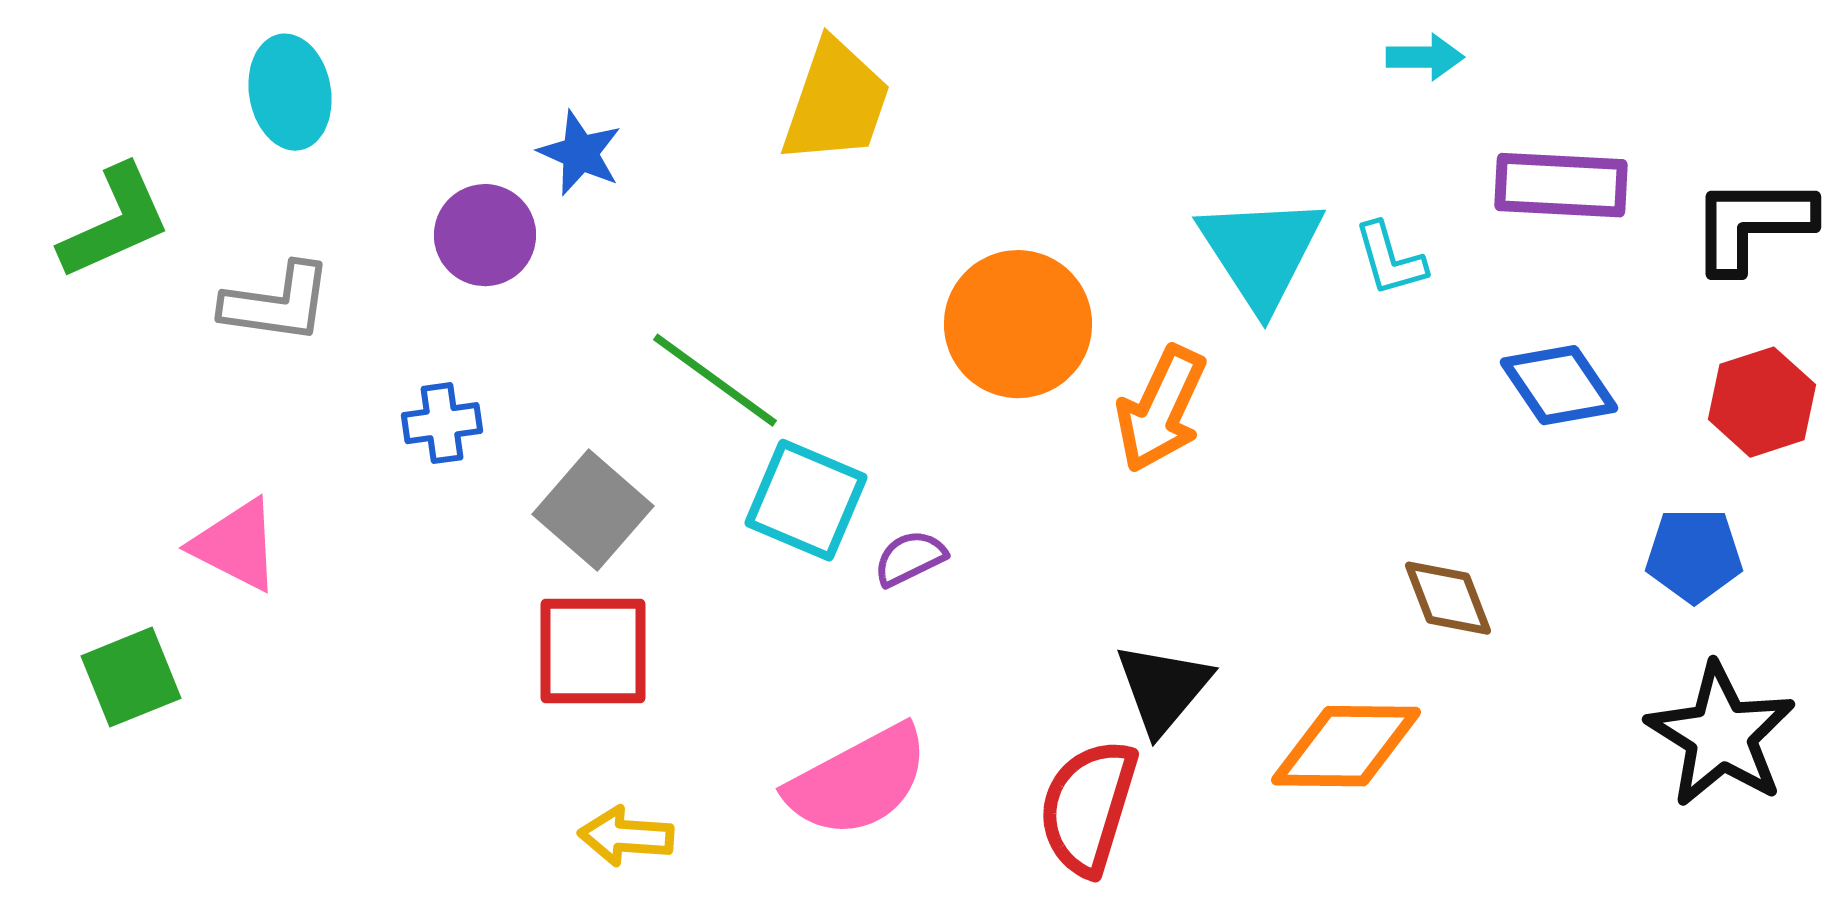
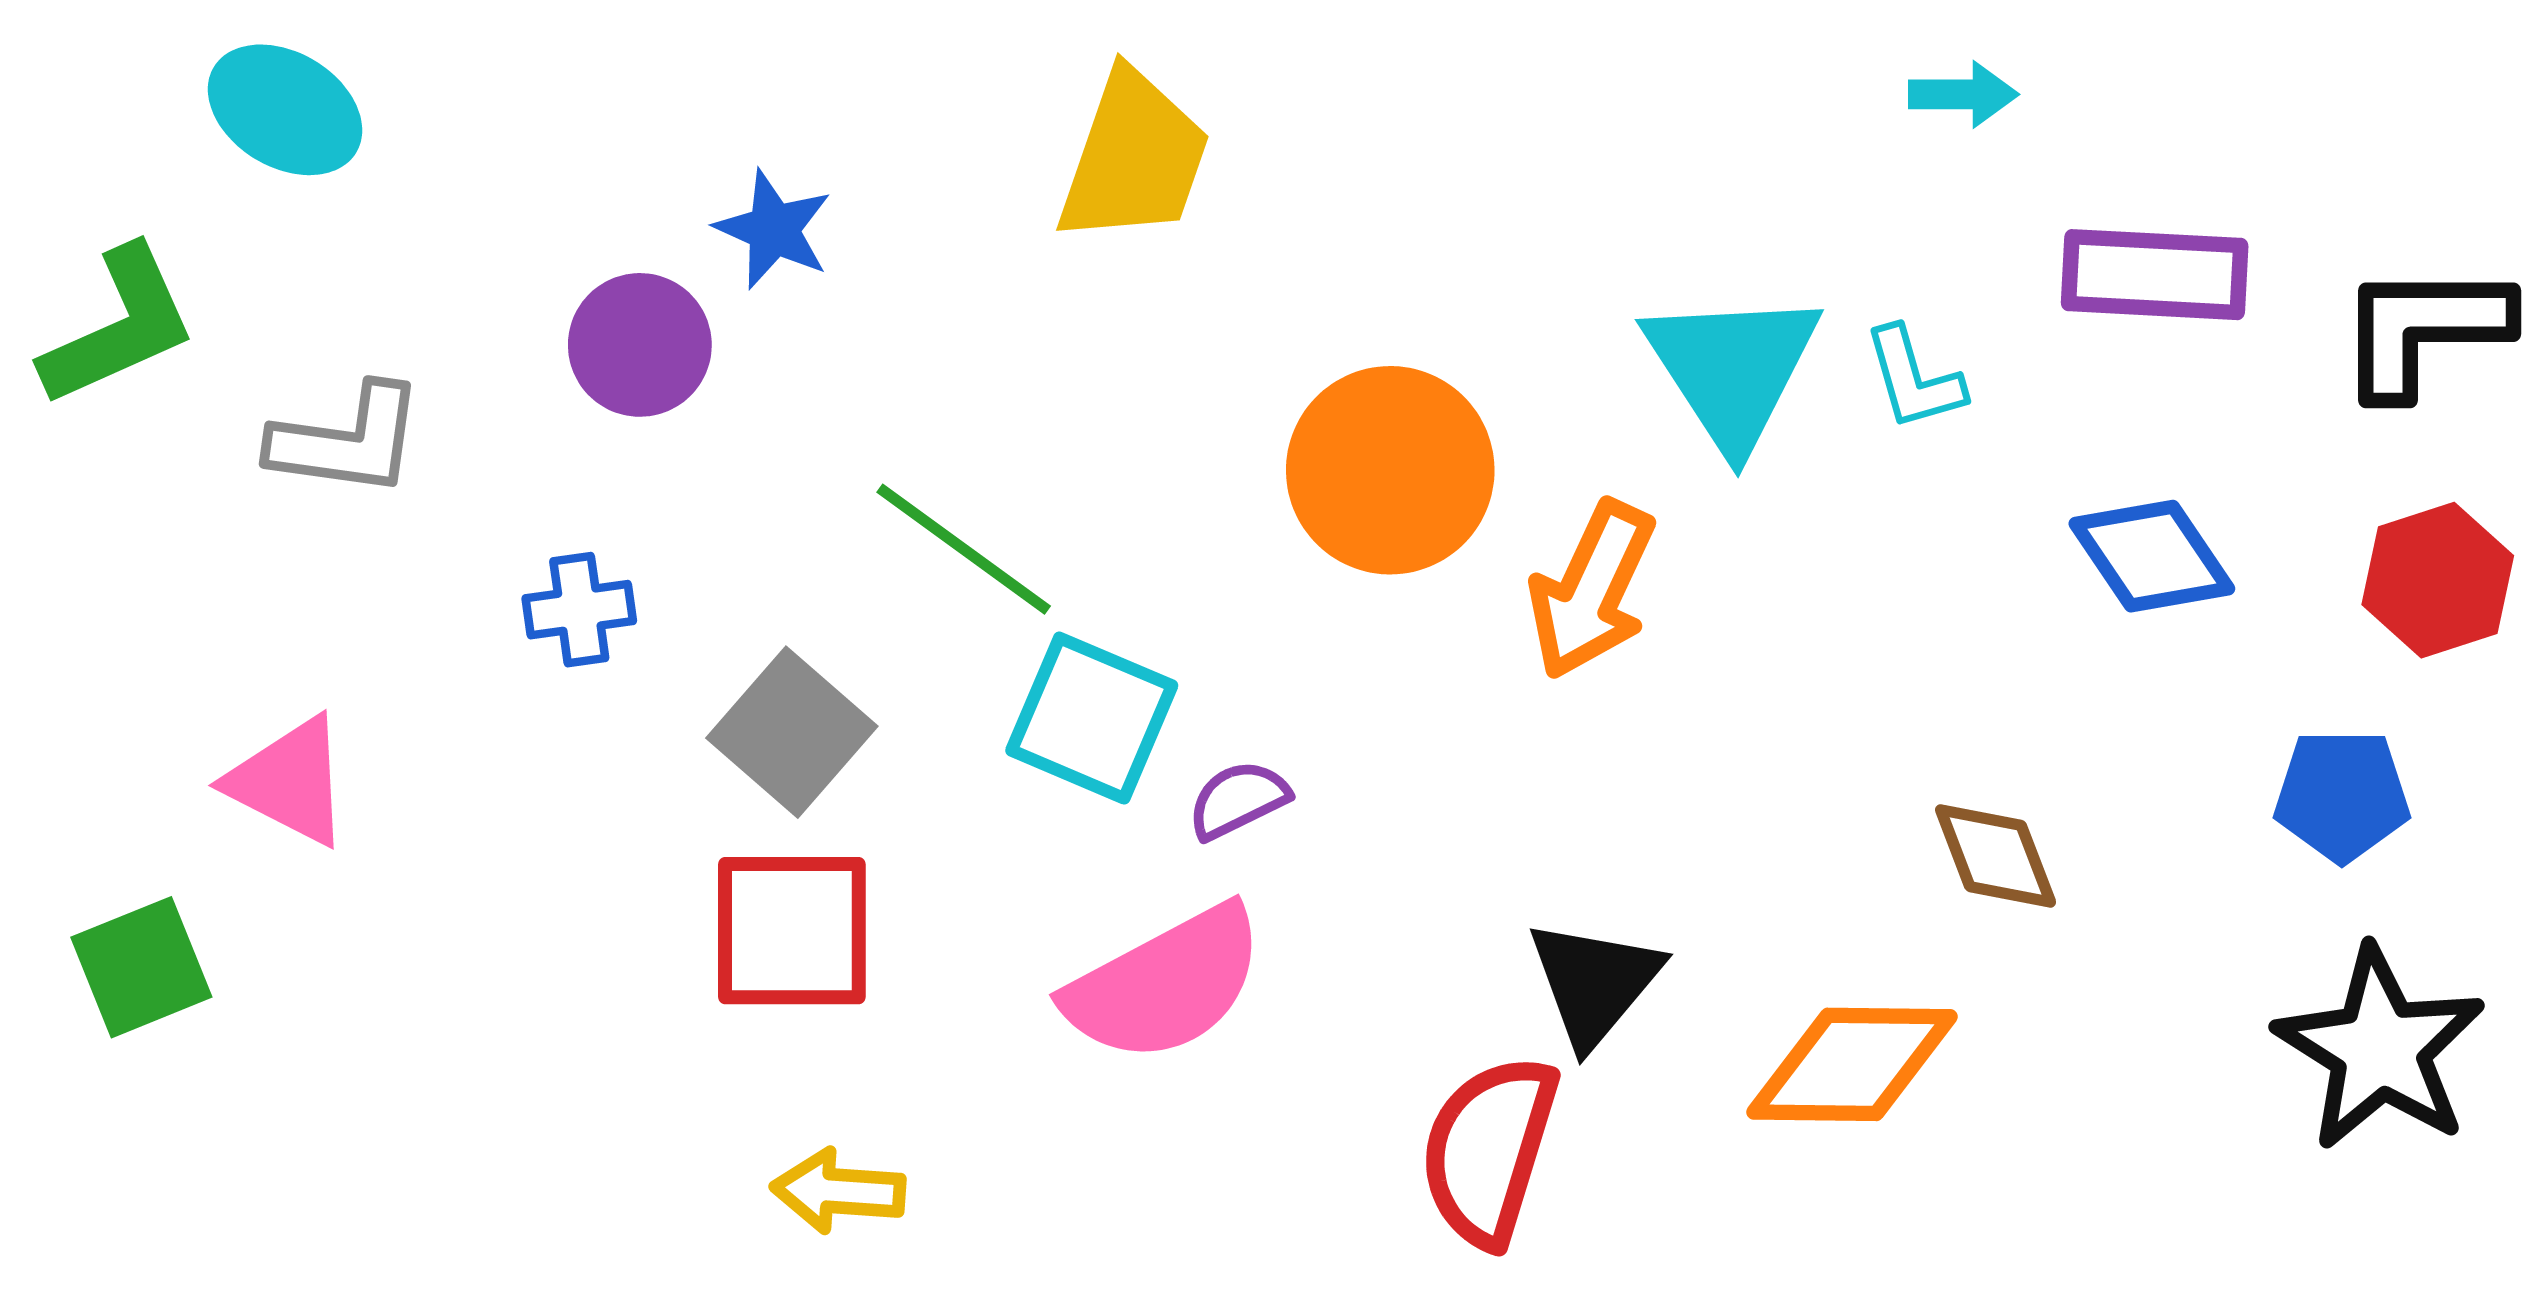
cyan ellipse: (290, 92) -> (285, 110), moved, turned -49
pink semicircle: (858, 781) -> (1165, 984), moved

